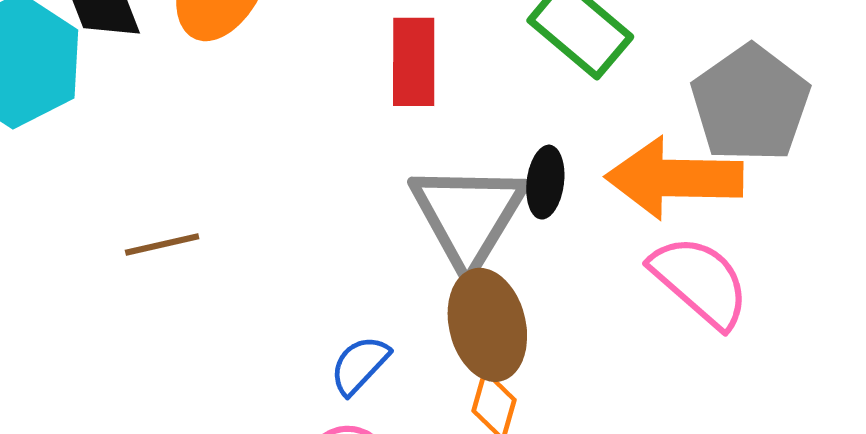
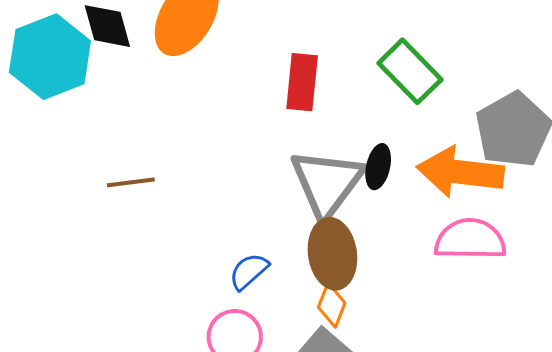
pink semicircle: (700, 281) -> (470, 239), turned -46

